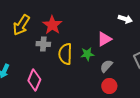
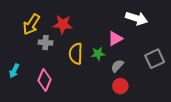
white arrow: (125, 19) -> (136, 18), size x1.5
red star: (52, 25) -> (63, 24), turned -30
gray cross: (43, 44) -> (46, 43), moved

